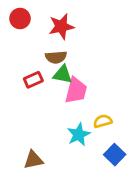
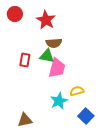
red star: (61, 26) -> (46, 20), turned -30
brown semicircle: (56, 57) -> (54, 43), moved
red rectangle: (33, 80) -> (25, 60), turned -56

